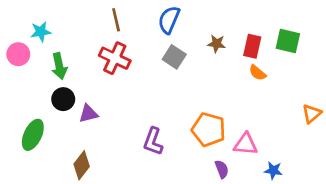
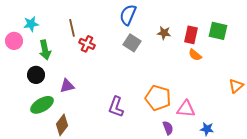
brown line: (116, 20) -> (72, 28), moved
red cross: (115, 58) -> (87, 44), size x0.7
black circle: (63, 99) -> (36, 75), moved
green ellipse: (33, 135) -> (42, 105), moved, turned 35

